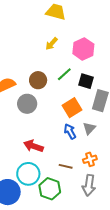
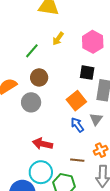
yellow arrow: (52, 44) -> (58, 39), moved
pink hexagon: (83, 49) -> (93, 42), moved
green line: (64, 74) -> (32, 51), moved

